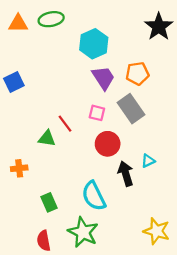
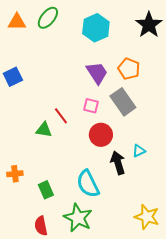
green ellipse: (51, 19) -> (48, 18), turned -40
cyan hexagon: (94, 44) -> (96, 28), moved
orange pentagon: (137, 73) -> (129, 69), turned 30
orange cross: (19, 168) -> (15, 174), moved

